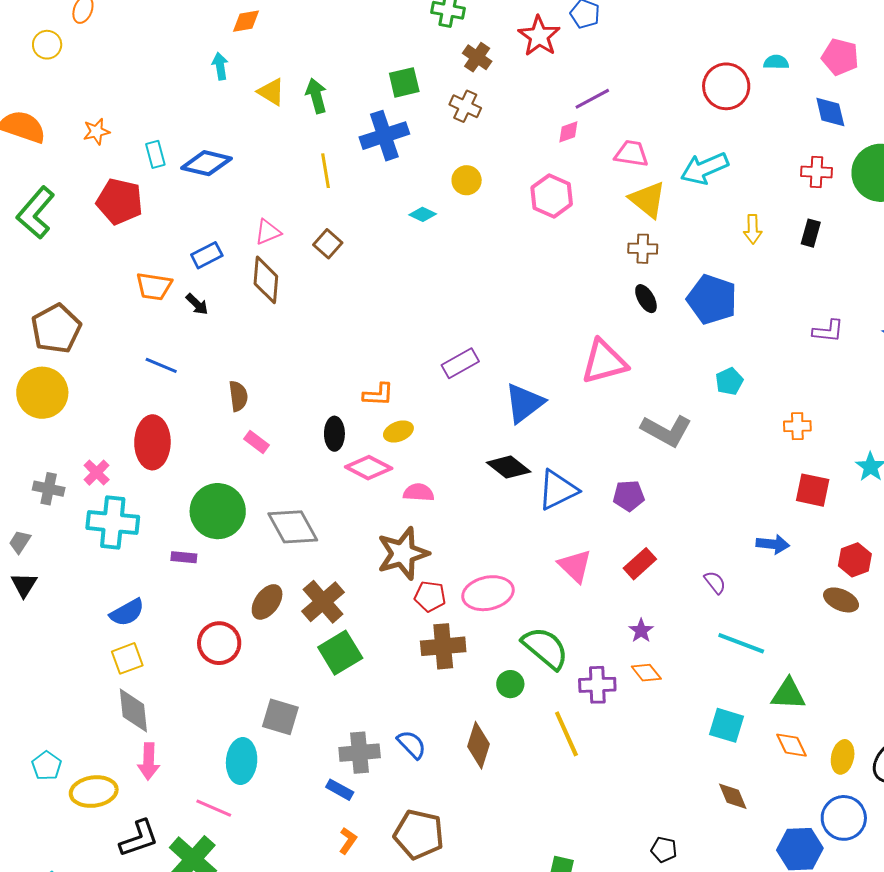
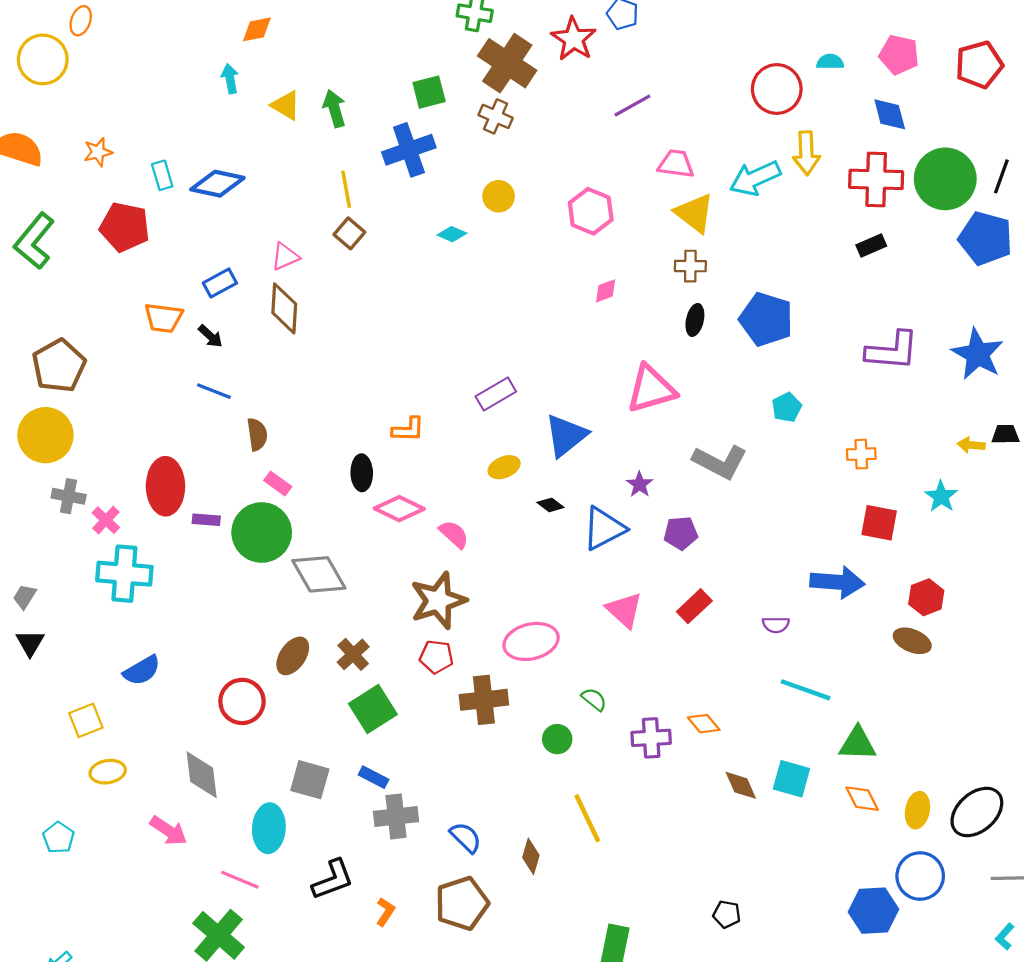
yellow circle: (47, 45) -> (43, 59), size x1.6
brown cross: (477, 57) -> (507, 63), size x1.8
pink diamond: (568, 132) -> (606, 291), moved
red cross: (817, 172) -> (876, 179), size x1.6
yellow arrow: (753, 229) -> (806, 153), moved, size x1.4
black rectangle: (811, 233) -> (871, 245), turned 52
brown square: (328, 244) -> (349, 233), moved
black ellipse: (646, 299) -> (695, 320), turned 44
purple L-shape: (828, 331) -> (892, 351), size x1.6
blue line: (161, 365) -> (214, 391), moved
yellow ellipse: (398, 431) -> (504, 467), moved
black diamond: (509, 467) -> (550, 505), size x0.6
gray cross: (49, 489) -> (69, 496), moved
pink semicircle: (419, 492) -> (454, 534), turned 40
green circle: (218, 511) -> (262, 532), moved
blue arrow: (773, 544) -> (837, 582), size x1.5
purple rectangle: (184, 557) -> (206, 520), moved
purple semicircle: (715, 582) -> (776, 625), turned 130
red pentagon: (430, 596) -> (436, 657), moved
brown cross: (323, 602) -> (353, 654), size x0.7
purple star: (641, 631) -> (640, 484), moved
green semicircle: (545, 648) -> (594, 699), size x0.5
yellow square: (127, 658) -> (86, 720), moved
gray diamond: (133, 710) -> (202, 775), moved
yellow line: (566, 734) -> (587, 818), moved
blue semicircle: (412, 744) -> (466, 837), moved
brown diamond: (479, 745) -> (531, 856), moved, size x0.7
pink arrow: (149, 761) -> (169, 831), turned -57
blue rectangle: (340, 790) -> (373, 777), moved
yellow ellipse: (94, 792) -> (108, 772), moved, size x0.7
brown diamond: (733, 796) -> (741, 785), moved
brown pentagon: (419, 834) -> (462, 903), turned -30
black L-shape: (139, 838) -> (333, 880), moved

